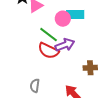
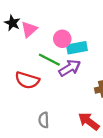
cyan rectangle: (75, 14) -> (77, 48), moved
red semicircle: (48, 51) -> (27, 80), moved

